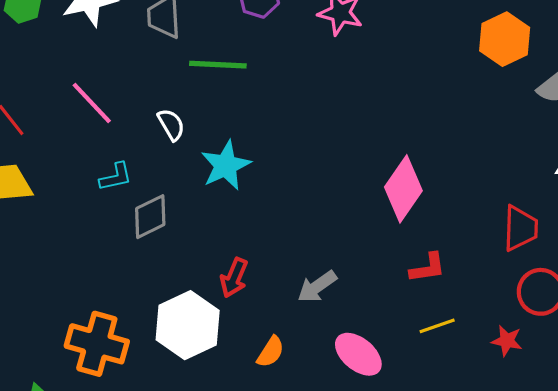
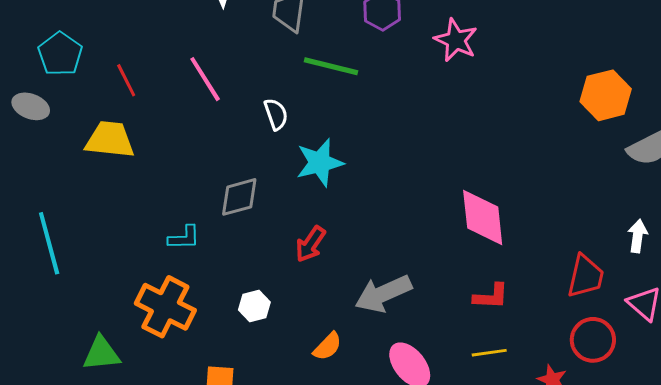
cyan L-shape: (116, 177) -> (184, 238), moved
pink diamond: (403, 189) -> (483, 218), turned -52
red arrow: (234, 278) -> (310, 244), moved
gray arrow: (317, 287) -> (383, 294), size x1.4
white hexagon: (188, 325) -> (254, 306), size x0.5

